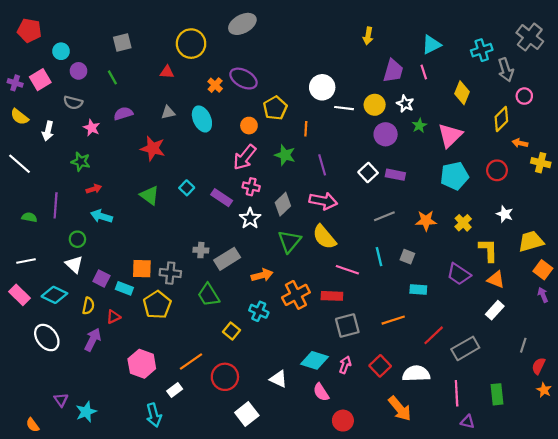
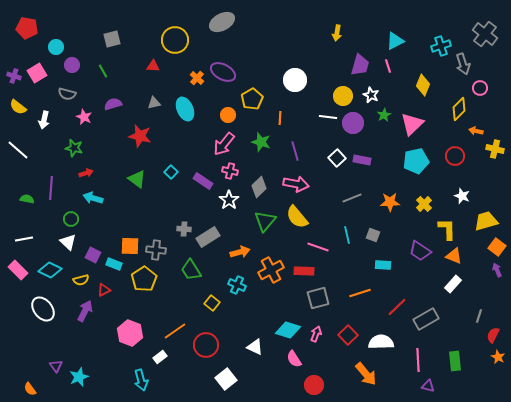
white line: (344, 108) -> (328, 117), moved
yellow semicircle: (88, 306) -> (81, 280), turned 63

